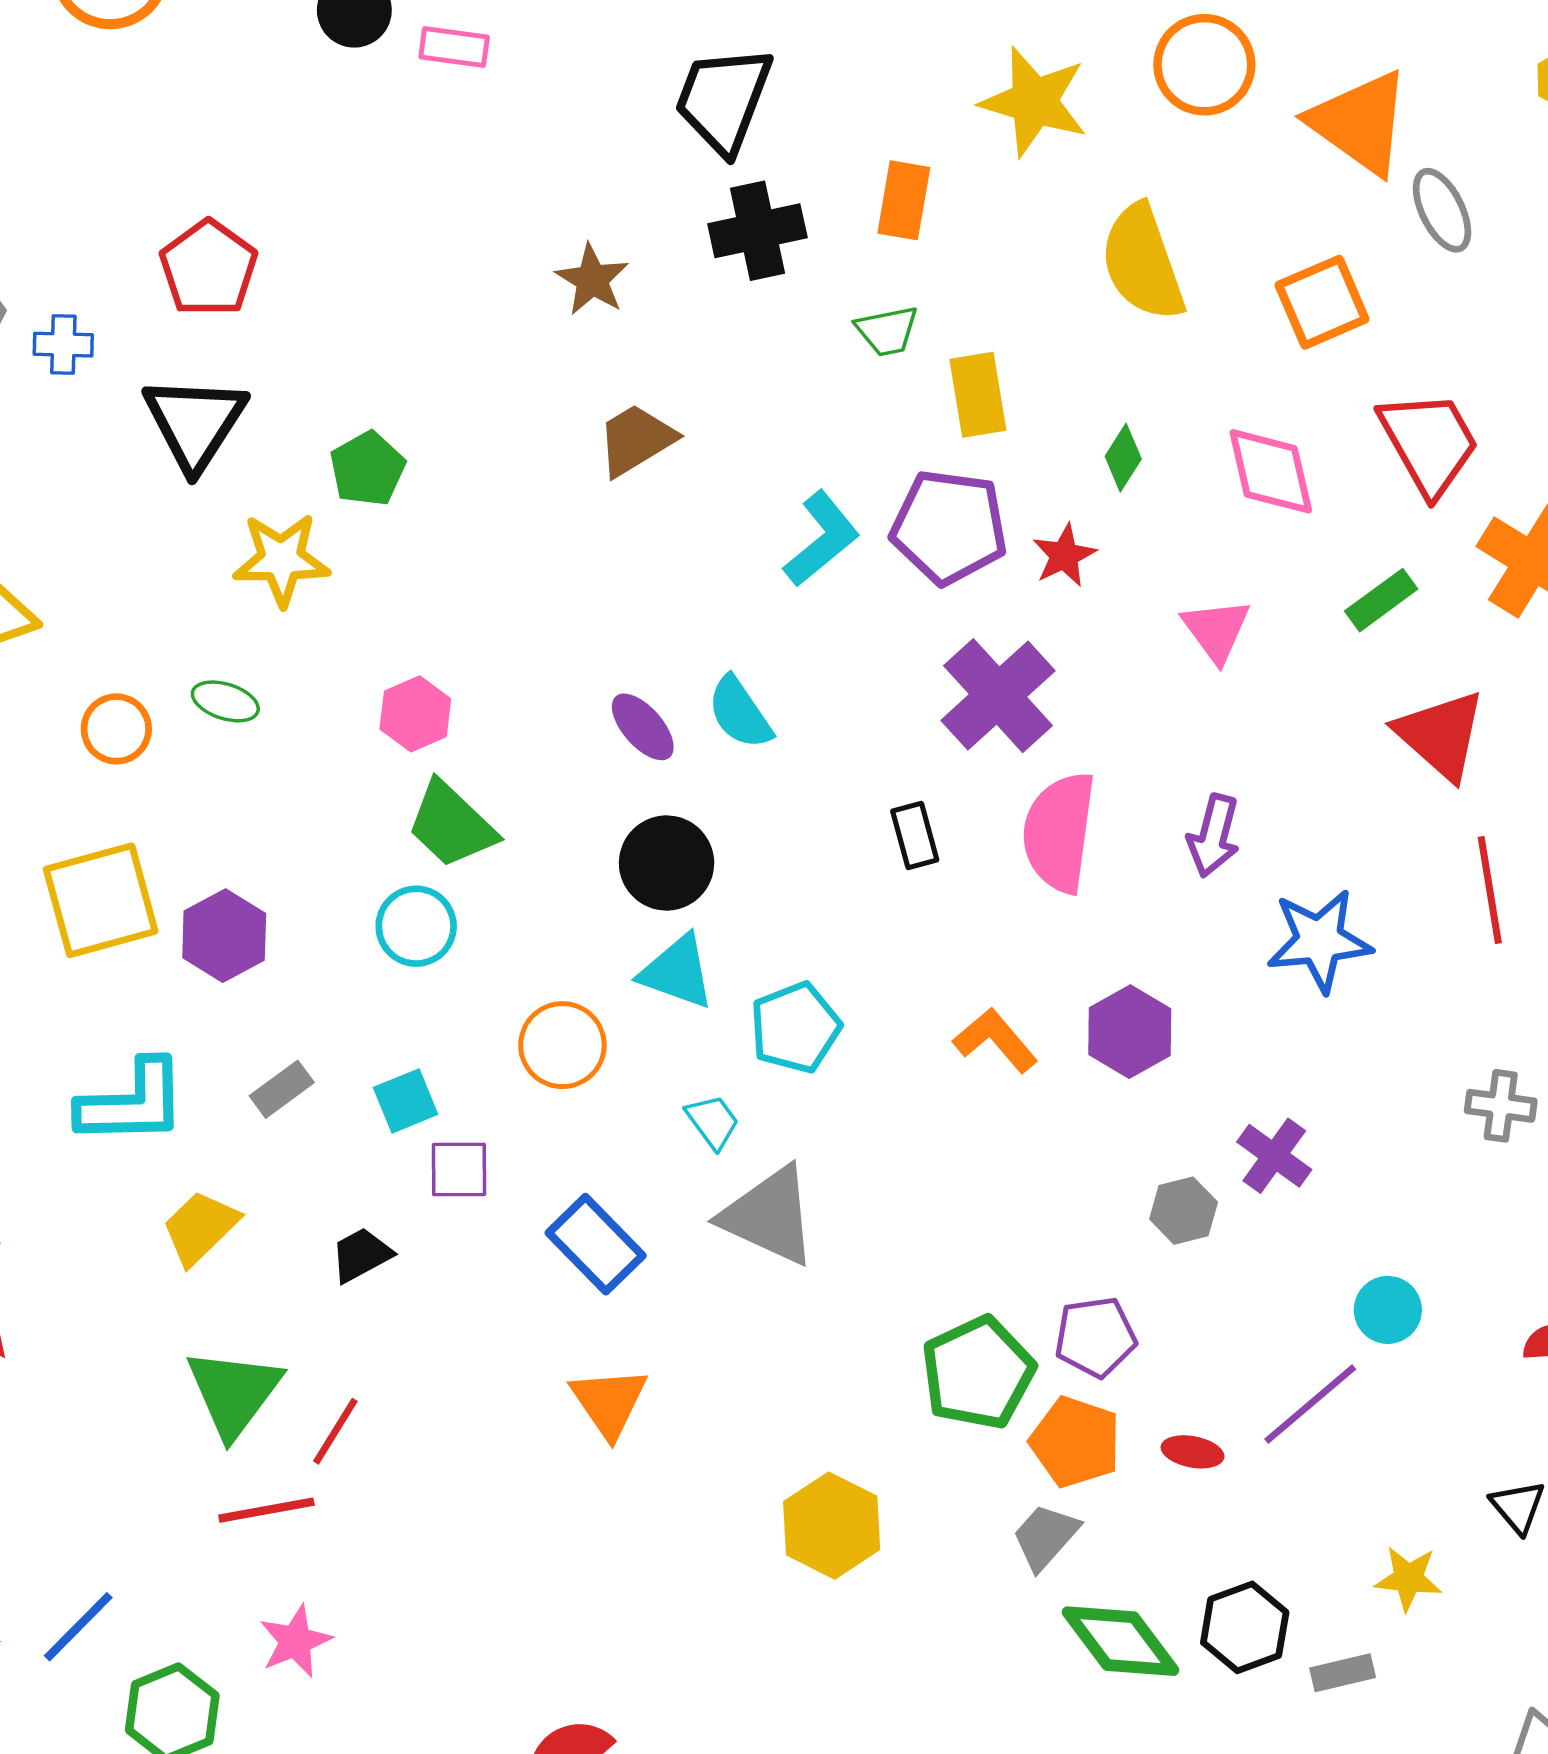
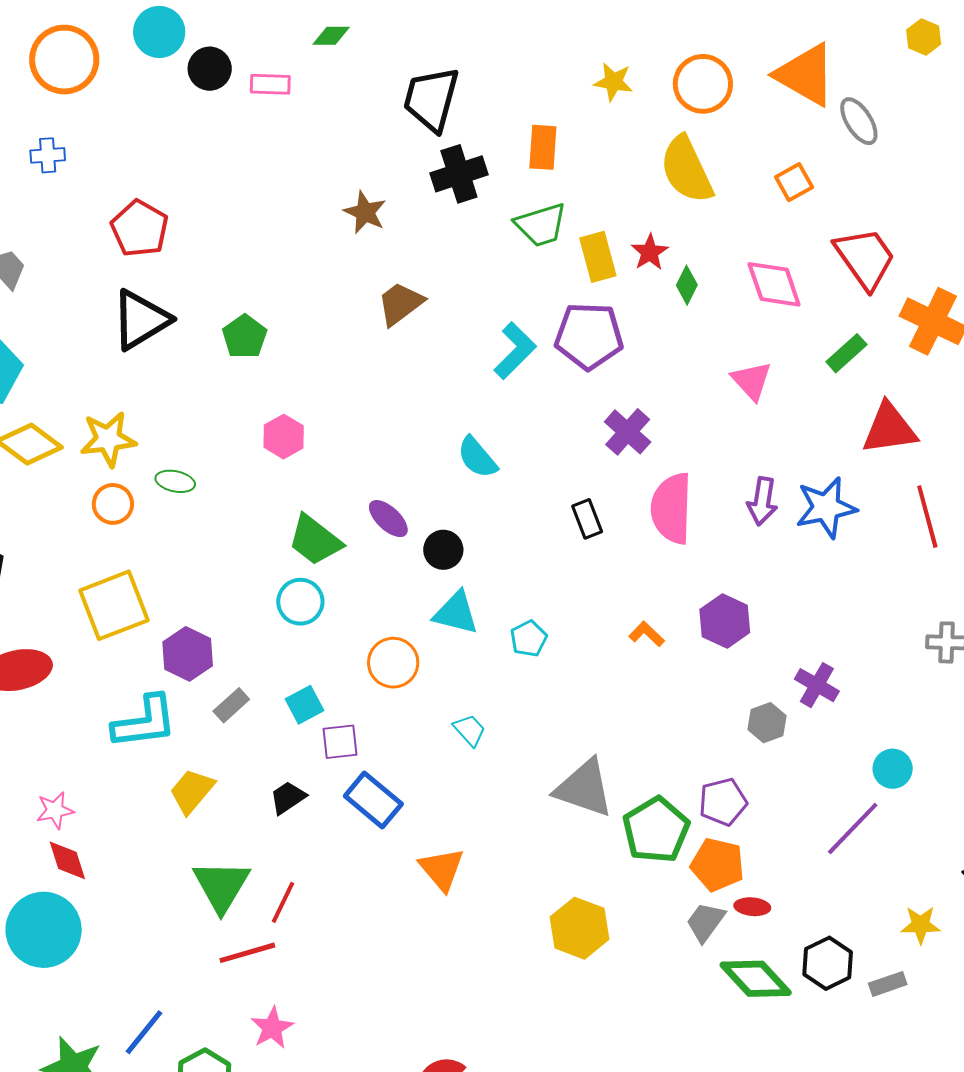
orange circle: (1204, 65) -> (703, 84), moved
yellow star: (1034, 102) -> (613, 82), size x0.6
orange square: (1322, 302) -> (794, 182), size x0.7
green trapezoid: (887, 331) -> (541, 225), size x1.4
blue cross: (63, 345) -> (48, 155), moved
black triangle: (195, 423) -> (141, 320), turned 32
red star: (1064, 555) -> (650, 252), moved
yellow star: (281, 559) -> (108, 439), moved
purple cross: (998, 696) -> (628, 432), size x0.7
pink hexagon: (415, 714) -> (284, 437), moved
purple ellipse: (643, 727) -> (388, 519), moved
red triangle: (1441, 735) -> (889, 429), turned -44
black circle: (667, 863) -> (443, 550), size x0.7
purple hexagon: (224, 936) -> (188, 654), moved
blue star: (1319, 941) -> (826, 508), moved
cyan pentagon: (795, 1028) -> (529, 639), size x0.7
orange L-shape: (995, 1040) -> (647, 634), size x0.7
cyan trapezoid: (713, 1122) -> (469, 730), moved
gray triangle: (769, 1216) -> (584, 788), moved
blue rectangle: (596, 1244) -> (373, 800), moved
red ellipse: (1193, 1452) -> (752, 907), moved

